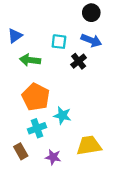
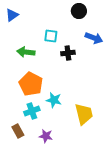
blue triangle: (15, 36) -> (12, 15), moved
blue arrow: (91, 40) -> (94, 38), moved
black cross: (79, 61) -> (68, 53), turned 32
yellow trapezoid: (89, 146) -> (84, 114), moved, turned 85

